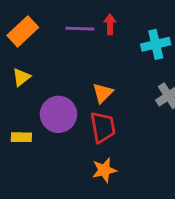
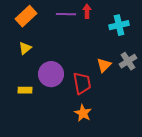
orange triangle: (103, 93) -> (104, 65), moved
orange star: (104, 170) -> (83, 113), turned -30

